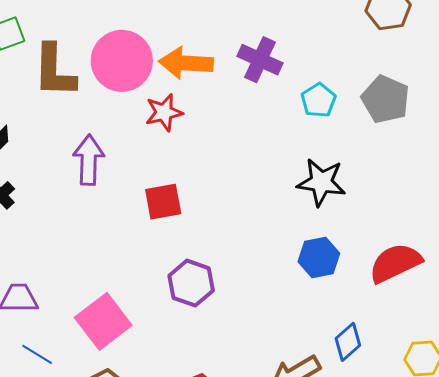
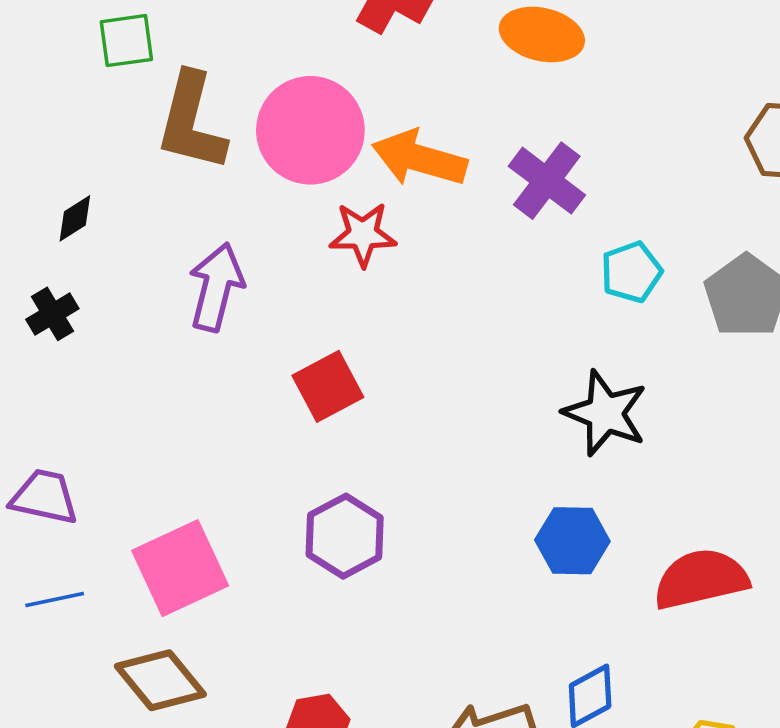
red square: (163, 202) -> (328, 386), turned -30
blue line: (37, 354) -> (55, 599), turned -56

